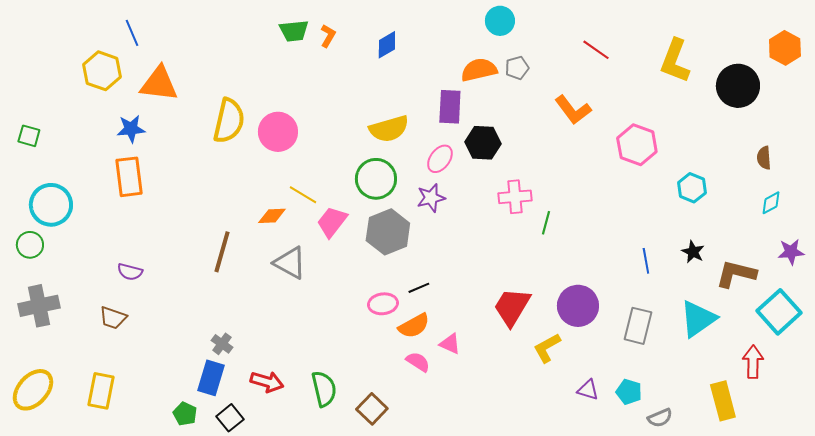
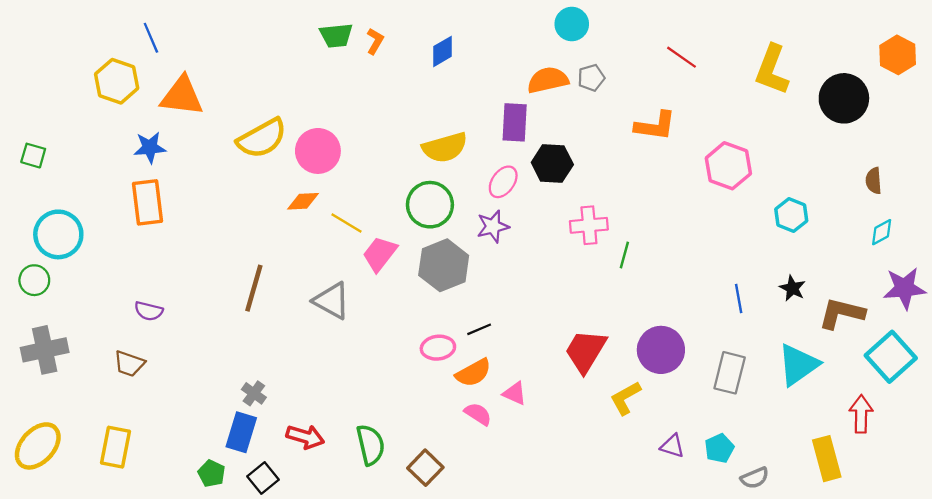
orange L-shape: (573, 110) -> (655, 126), turned -45
yellow semicircle: (229, 121) -> (262, 138), turned 48
orange diamond: (272, 216) -> (303, 201), moved
purple star: (791, 252) -> (905, 288), size x1.4
cyan pentagon: (629, 392) -> (719, 448), turned 30

